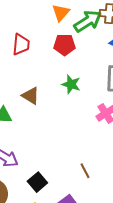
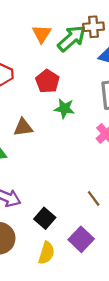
red pentagon: (65, 45) -> (47, 81), moved, turned -30
brown triangle: (31, 96) -> (23, 127), turned -30

